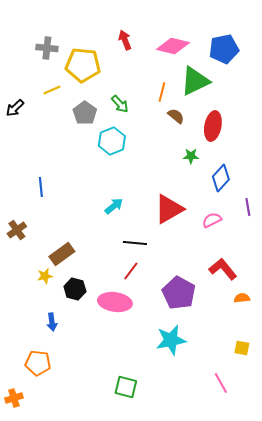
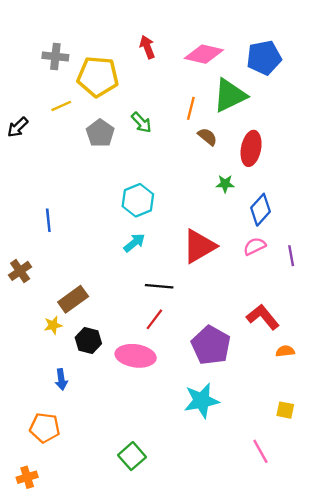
cyan hexagon: (112, 141) -> (138, 200), moved
purple line: (248, 207) -> (291, 256), moved
pink semicircle: (212, 220) -> (255, 246), moved
green square: (126, 387) -> (132, 456), moved, turned 35
orange cross: (14, 398) -> (27, 477), moved

